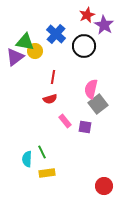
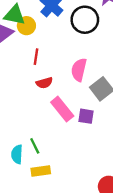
red line: (53, 77) -> (36, 57), moved
pink semicircle: (91, 89) -> (79, 70), moved
pink rectangle: (65, 121) -> (62, 109), size x1.5

